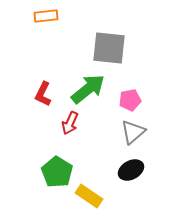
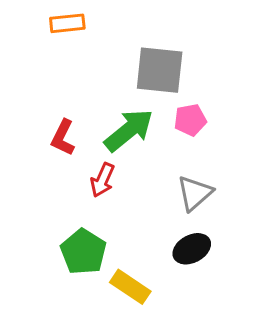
pink pentagon: (130, 100) -> (190, 120), moved

